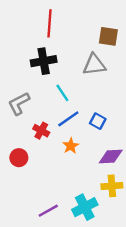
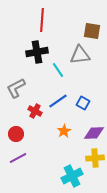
cyan line: (62, 93) -> (58, 70), moved
orange star: (71, 146) -> (64, 131), moved
purple line: (48, 211) -> (18, 158), moved

